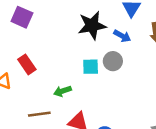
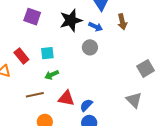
purple square: (22, 17) -> (32, 17), moved
cyan square: (91, 67) -> (47, 53), moved

